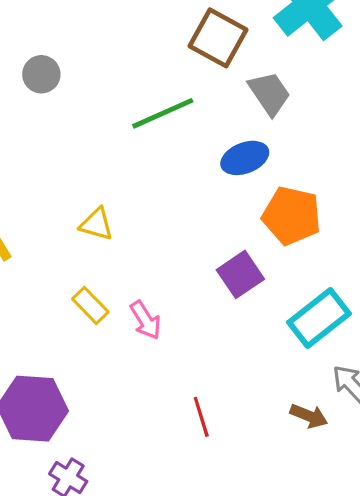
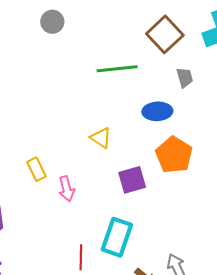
gray trapezoid: (269, 93) -> (185, 78), size x0.7
yellow triangle: (96, 224) -> (101, 138), moved
cyan rectangle: (319, 318) -> (117, 237), moved, turned -51

